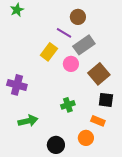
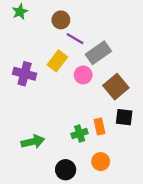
brown circle: (78, 17) -> (61, 20), moved
purple cross: (17, 85) -> (25, 74), moved
green cross: (68, 105) -> (80, 133), moved
orange rectangle: (98, 121) -> (100, 126), moved, turned 56

